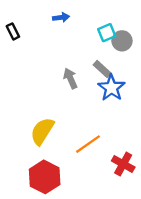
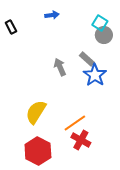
cyan square: (107, 33) -> (100, 23), moved, turned -35
red cross: (123, 164) -> (81, 140), moved

